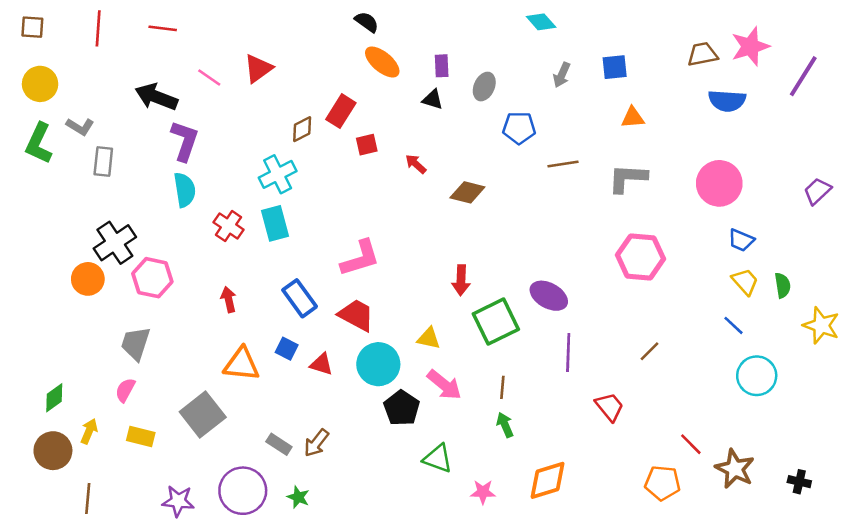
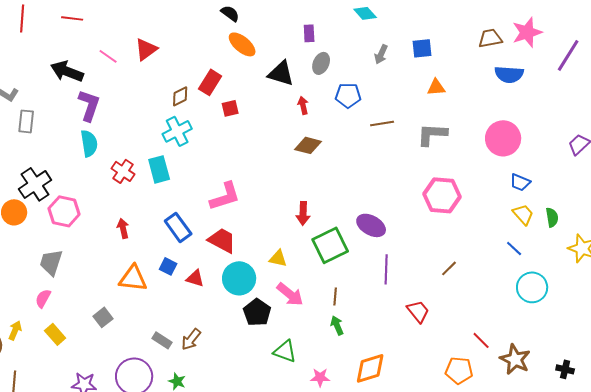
purple rectangle: (442, 66) -> (309, 33), moved
black triangle: (433, 99) -> (281, 73), size x1.6
red arrow: (416, 164) -> (303, 105), moved, turned 36
cyan cross: (278, 174) -> (177, 131), moved
gray square: (203, 415) -> (103, 317), size x0.6
yellow rectangle: (141, 436) -> (55, 334), turned 35

